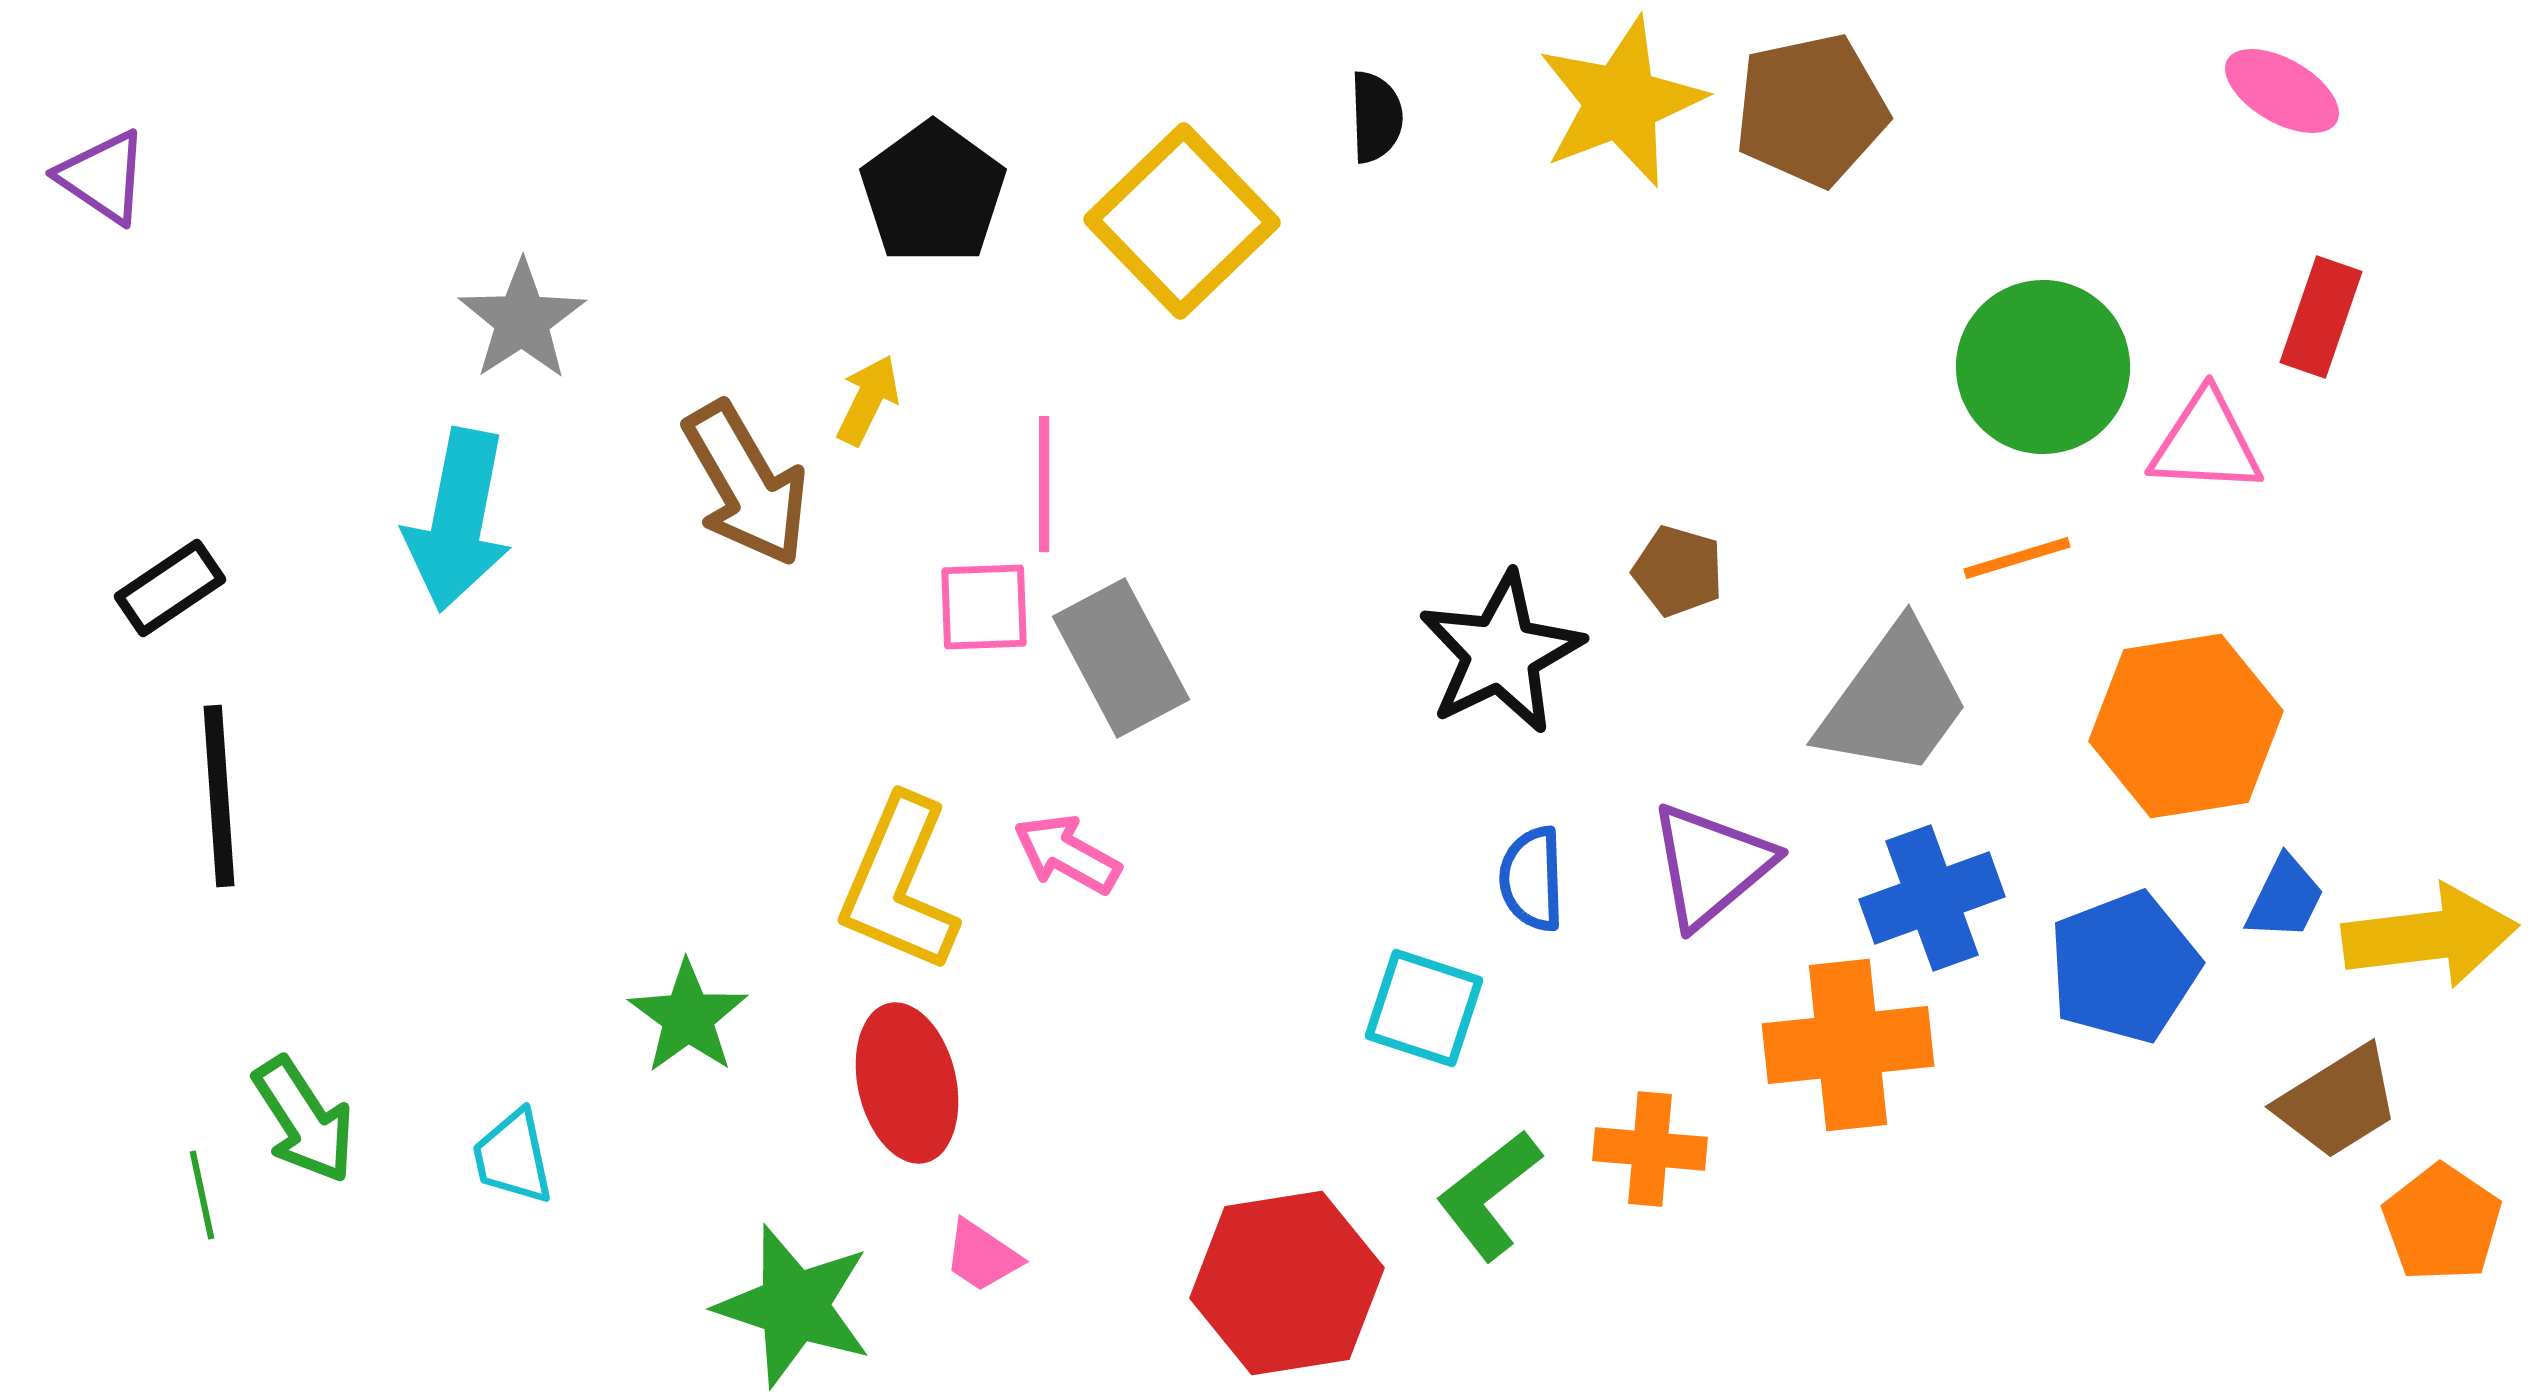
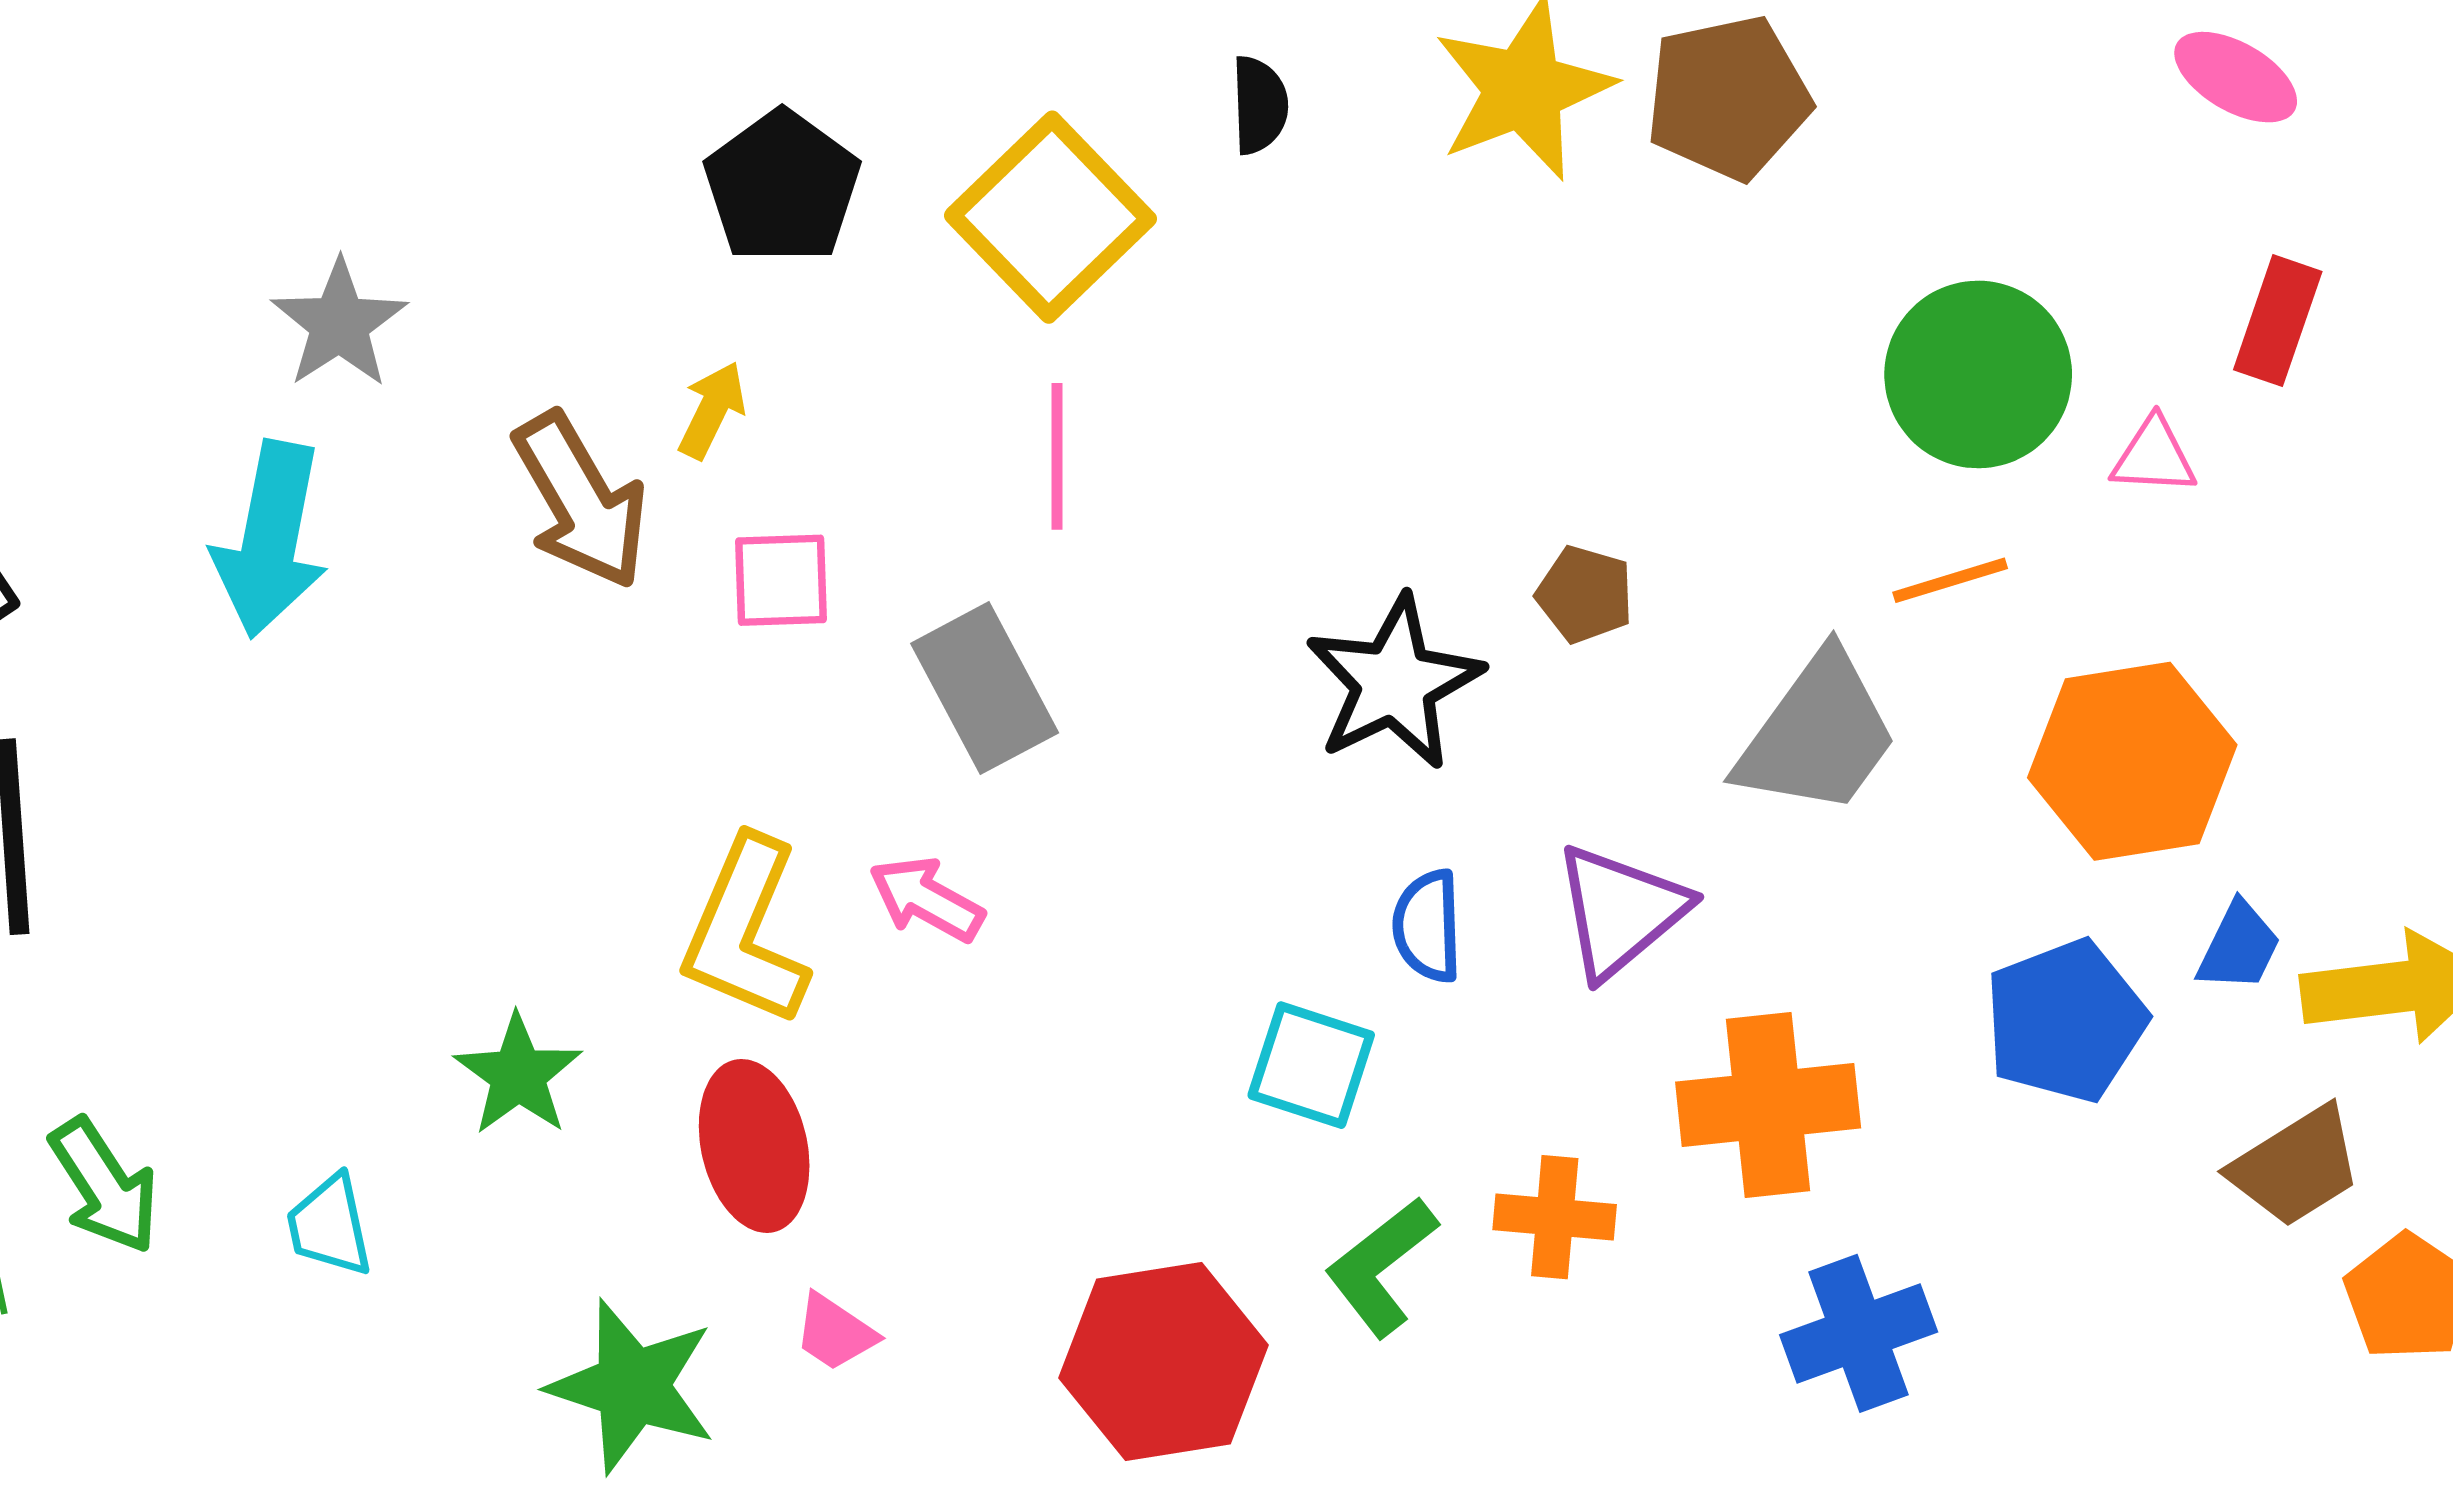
pink triangle: (2206, 443) -> (2154, 456), size x0.7
pink line: (1044, 484) -> (1057, 456), moved
pink square: (984, 607) -> (781, 580), moved
blue cross: (1932, 898) -> (1859, 1333), moved

